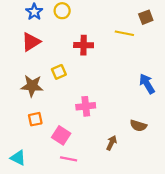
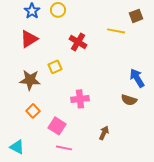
red cross: (84, 45) -> (78, 42), turned 30
orange square: (35, 119) -> (33, 111), turned -32
brown semicircle: (138, 126) -> (129, 100), moved

